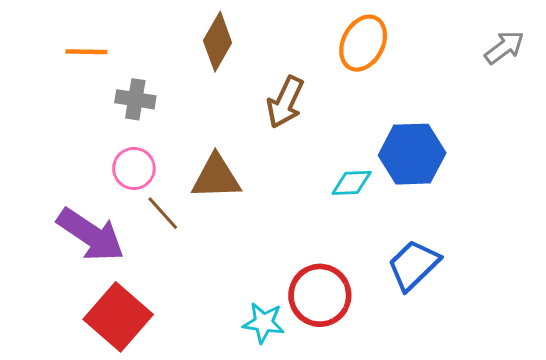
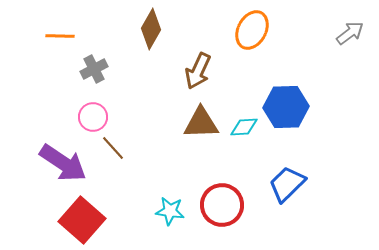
gray cross: (135, 99) -> (94, 69), turned -36
brown triangle: (216, 177) -> (201, 123), moved
cyan star: (264, 323) -> (170, 211), moved

